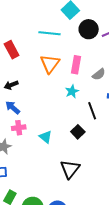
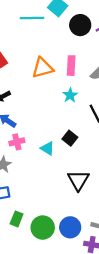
cyan line: (49, 33) -> (32, 18), moved
orange triangle: (50, 64) -> (42, 68), turned 45
black square: (78, 132) -> (70, 138), moved

